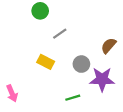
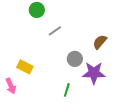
yellow rectangle: (46, 62) -> (25, 67), moved
green line: (73, 98) -> (67, 90), turned -56

